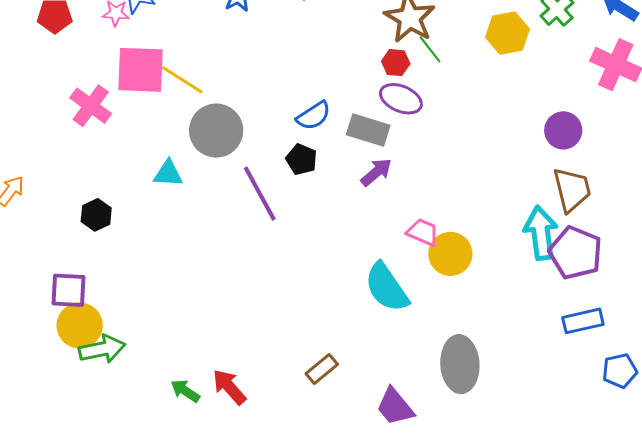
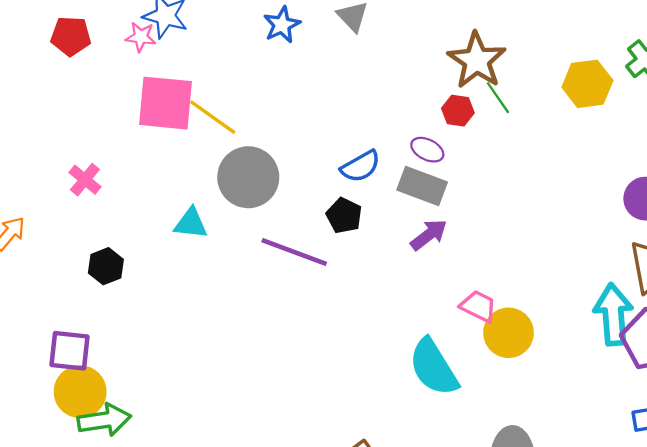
purple ellipse: (401, 99) -> (427, 150), moved, size x0.7
pink cross: (91, 106) -> (85, 180), moved, size x0.7
purple line: (260, 194) -> (294, 252), turned -44

